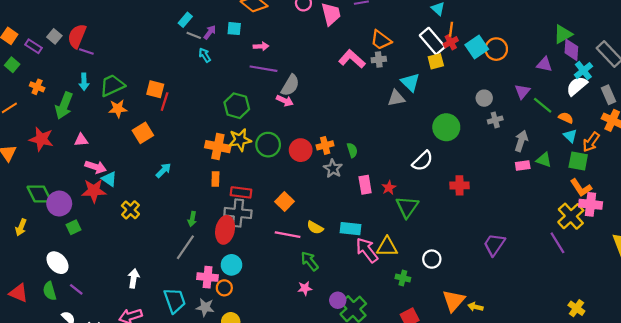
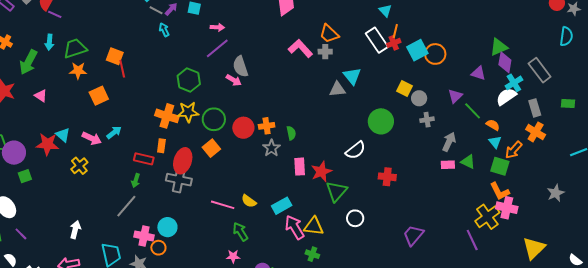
yellow square: (436, 61) -> (405, 89), moved, turned 35
purple line: (263, 69) -> (217, 48), turned -55
gray semicircle: (290, 85) -> (240, 66), turned 125
red line: (165, 102) -> (122, 69), turned -36
pink triangle: (81, 140) -> (41, 96), turned 32
pink arrow: (96, 167) -> (92, 138), moved
red star: (389, 188) -> (321, 172), size x1.5
red rectangle: (241, 192) -> (144, 159), moved
orange square: (284, 202) -> (211, 148), moved
cyan rectangle: (351, 229) -> (282, 206), turned -42
red ellipse: (225, 230) -> (183, 161), moved
white circle: (432, 259) -> (355, 218), moved
green cross: (403, 278) -> (312, 254), moved

